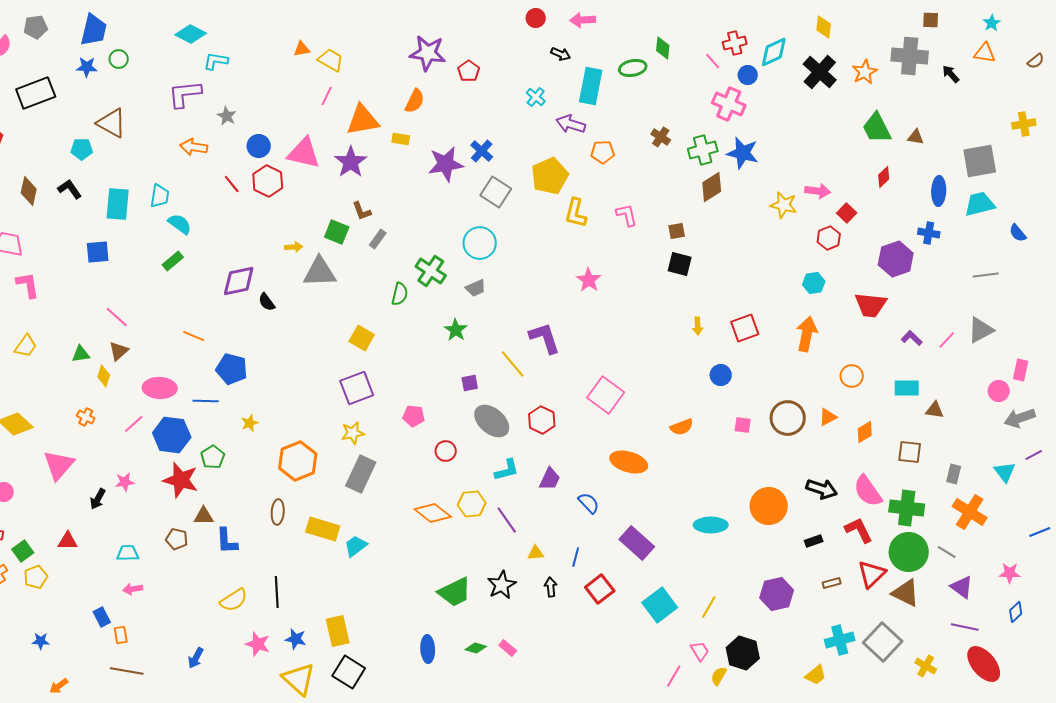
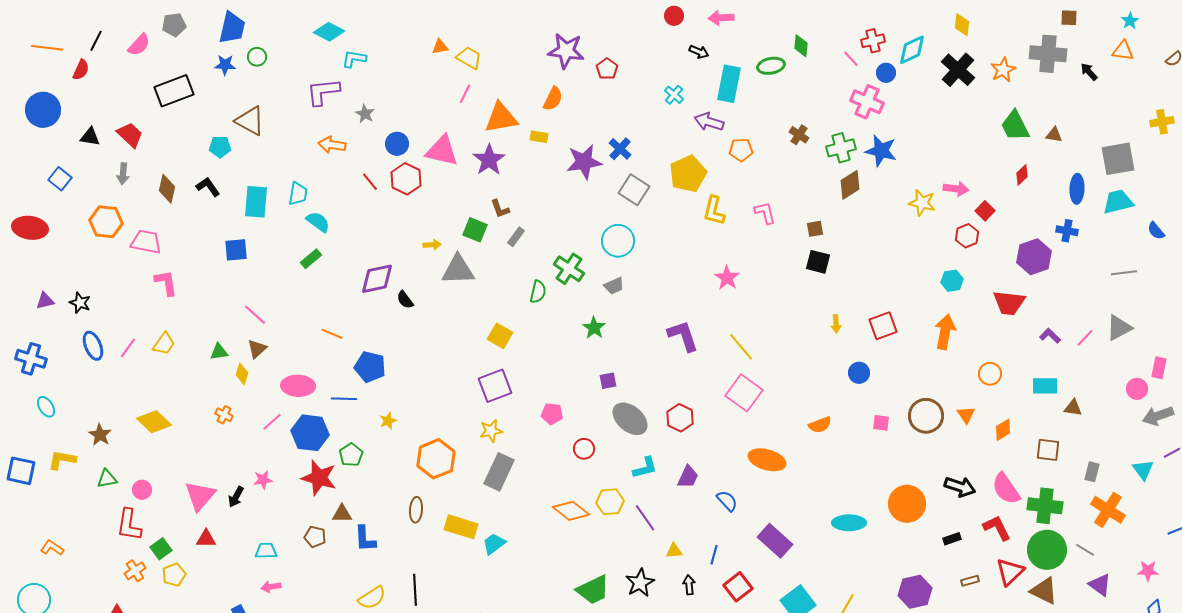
yellow line: (513, 364) -> (741, 347), moved
orange triangle: (828, 417) -> (966, 415), turned -36
pink triangle: (59, 465) -> (200, 496), moved

